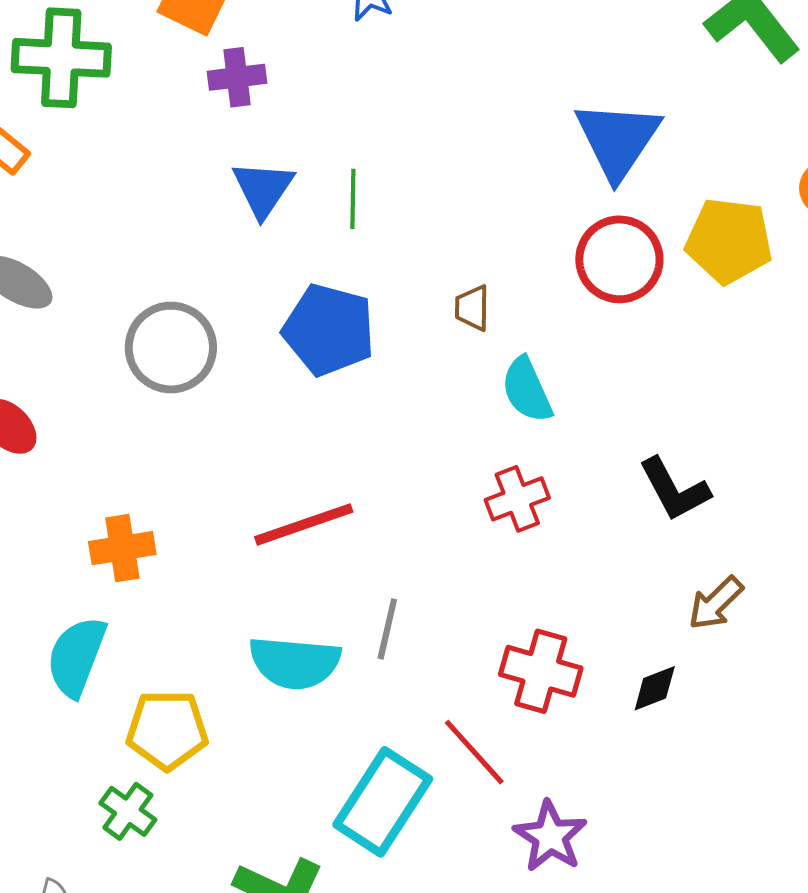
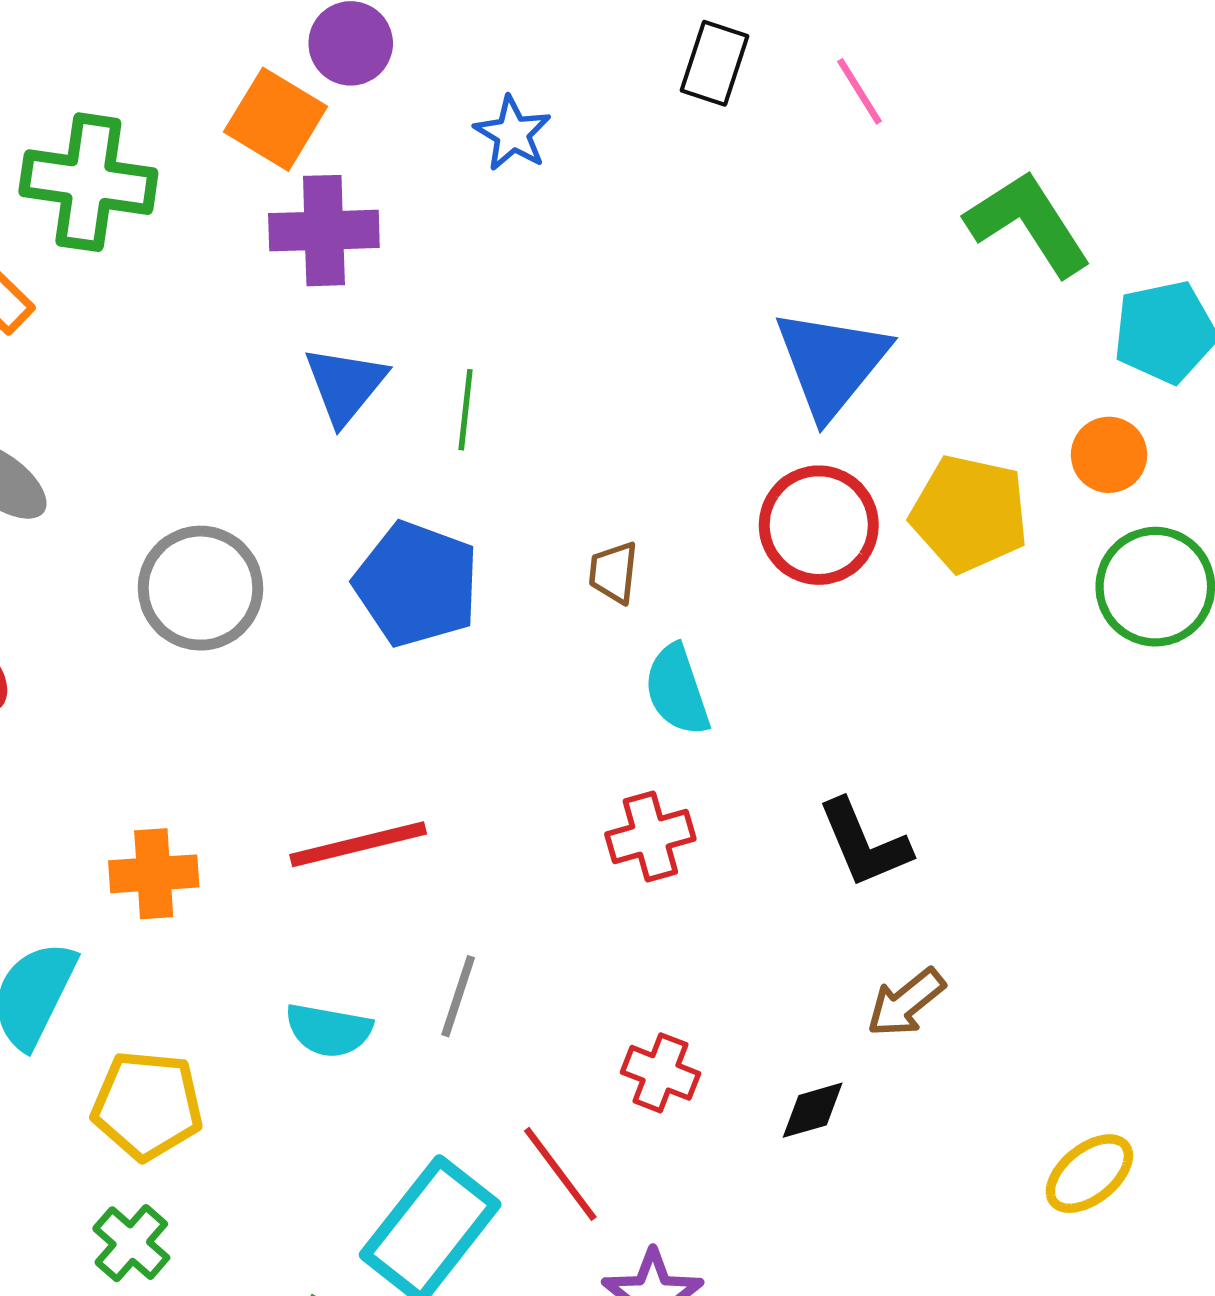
purple cross: (237, 77) -> (324, 231), size x1.4
orange cross: (122, 548) -> (154, 874), moved
cyan semicircle: (295, 663) -> (329, 1030), size x0.7
red cross: (541, 671) -> (661, 1073), size x0.7
green cross: (128, 811) -> (131, 1243), moved

